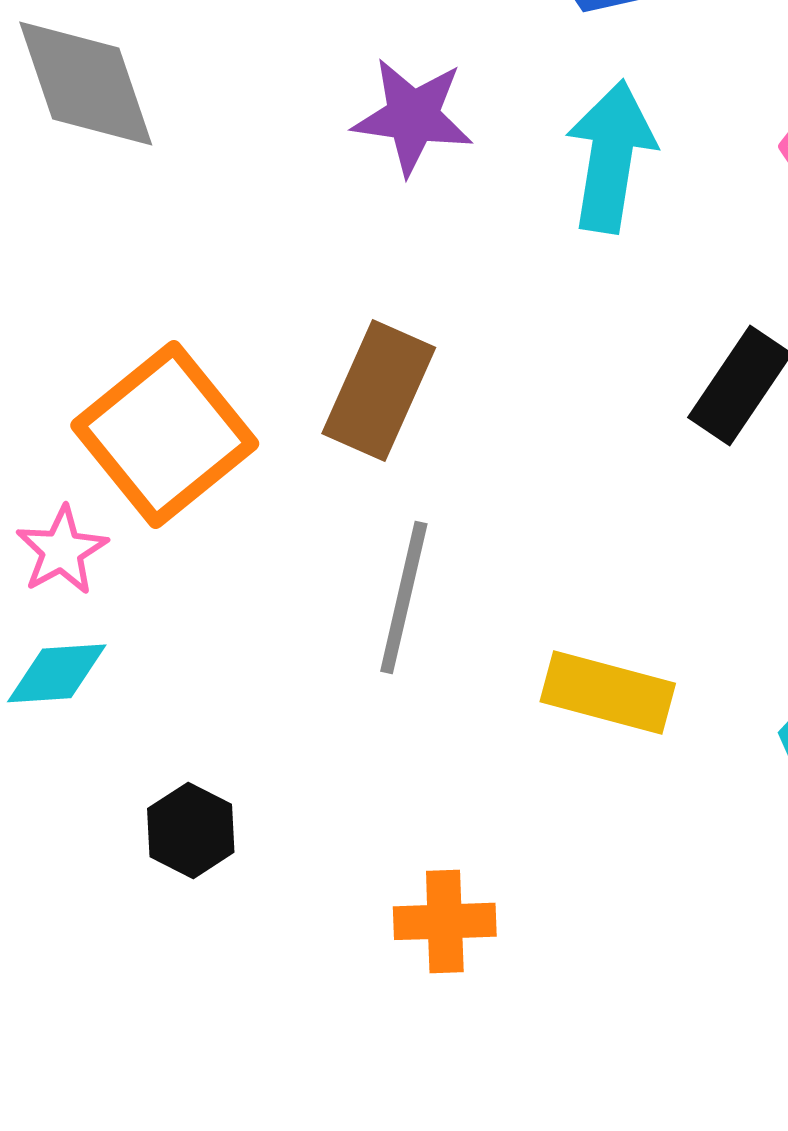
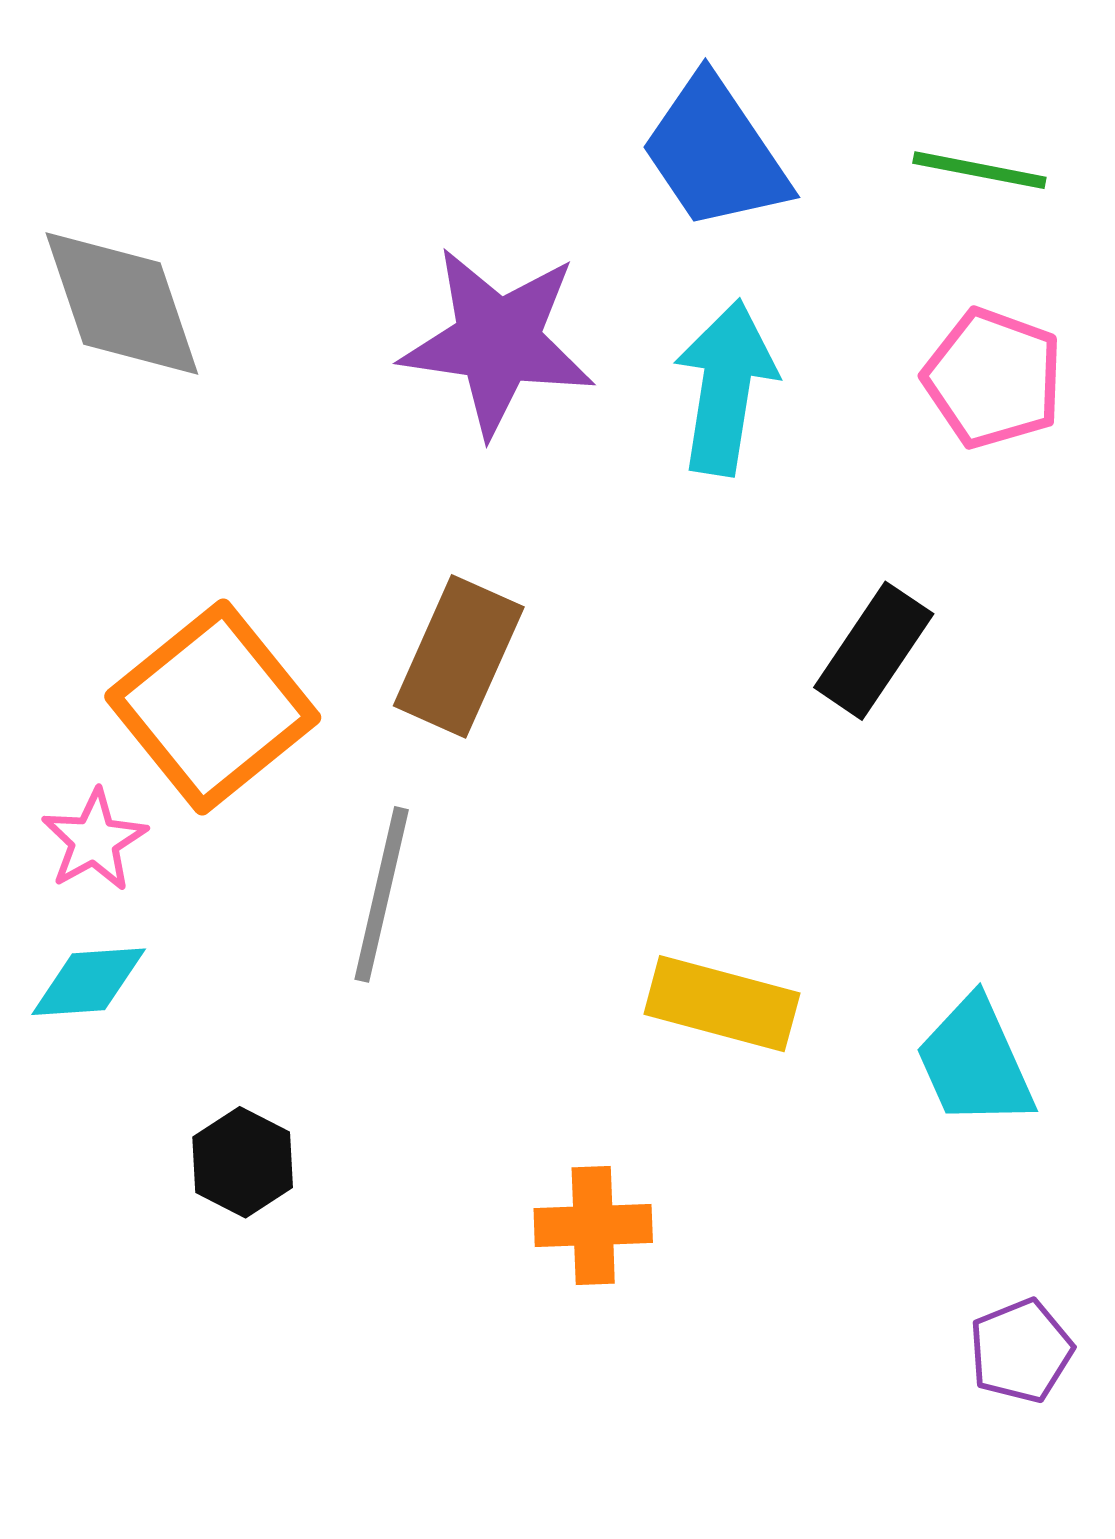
purple star: (413, 116) -> (498, 341), size x1.4
gray line: (404, 597) -> (382, 894), moved
orange cross: (445, 921) -> (593, 1225), moved

